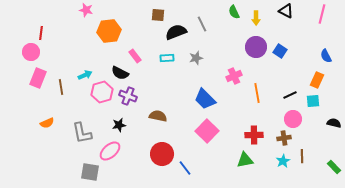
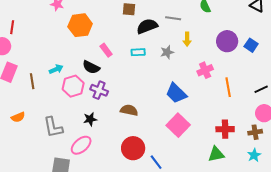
yellow arrow: (256, 18) -> (187, 39), moved
gray line: (202, 24) -> (173, 18), turned -56

